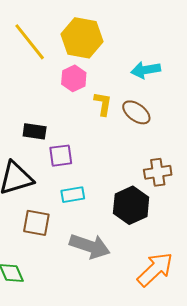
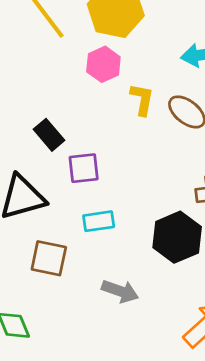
black rectangle: (35, 131) -> (49, 135), turned 40
gray arrow: (90, 246) -> (120, 291), size x0.7

